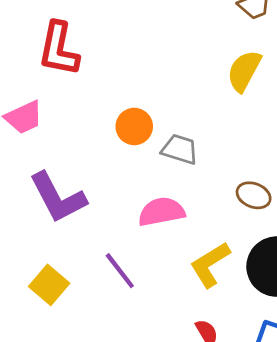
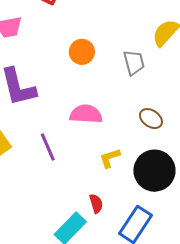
gray trapezoid: (180, 149) -> (134, 62), moved, turned 44
yellow L-shape: (210, 265) -> (110, 158), size x0.7

